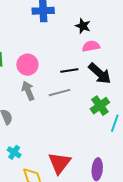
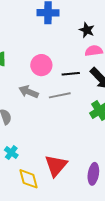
pink circle: (27, 65) -> (41, 65), moved
gray arrow: (28, 91) -> (29, 92), turned -48

